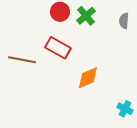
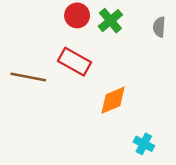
cyan cross: (125, 109) -> (144, 144), moved

